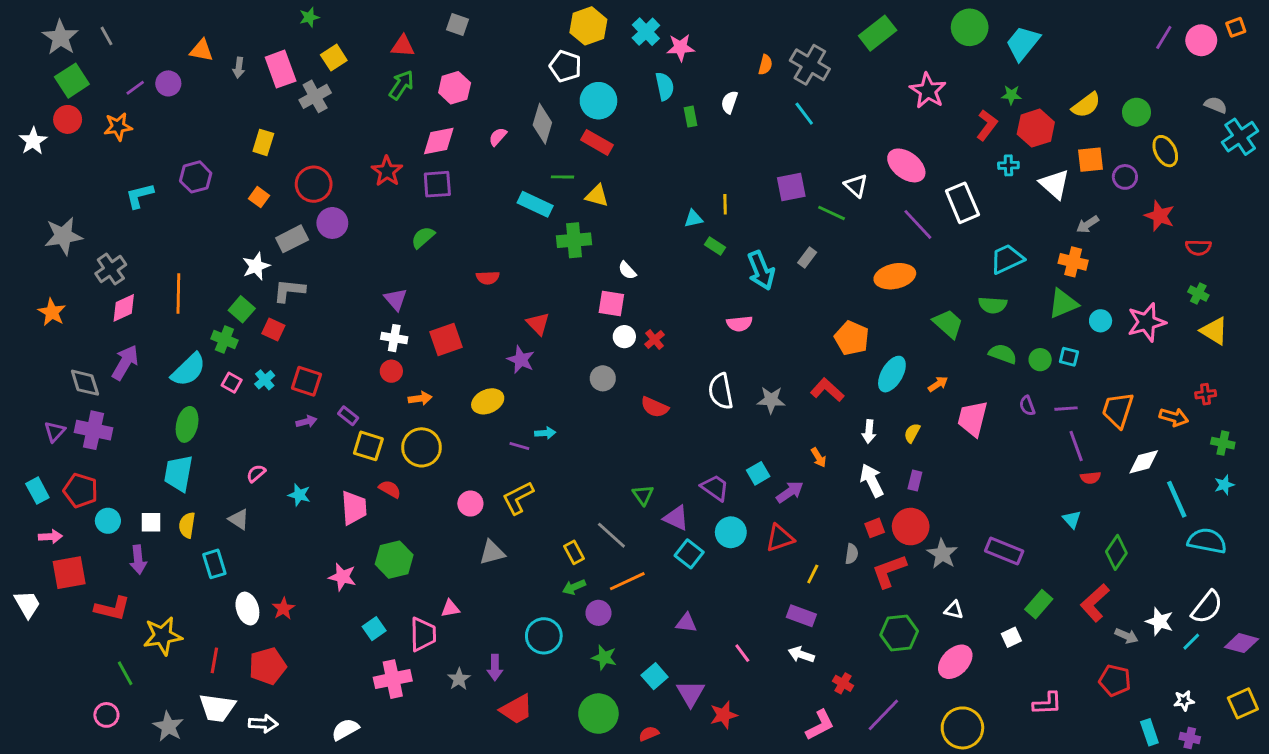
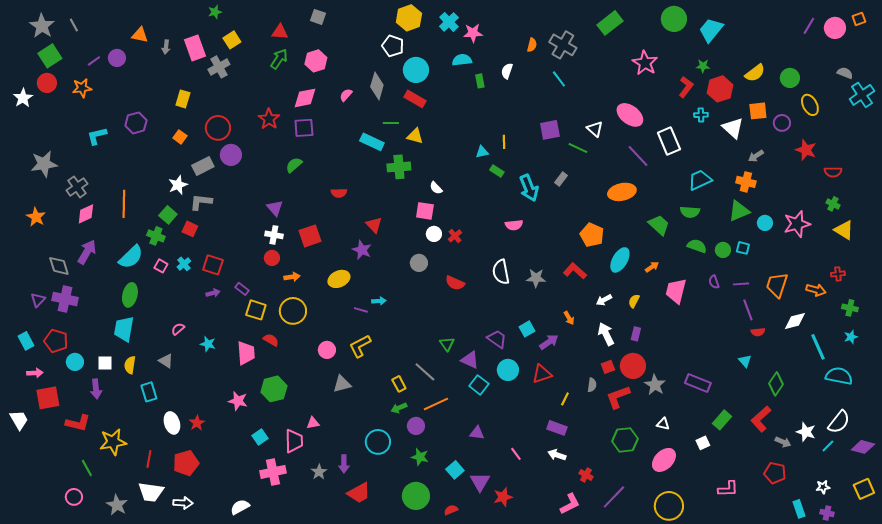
cyan semicircle: (665, 86) -> (462, 60), turned -84
white arrow: (869, 432) -> (604, 300), turned 56

